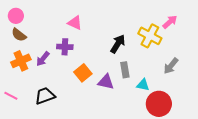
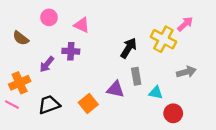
pink circle: (16, 16) -> (49, 17), moved
orange cross: (21, 61) -> (20, 83), moved
gray arrow: (171, 66) -> (186, 72), turned -144
orange square: (83, 73) -> (88, 103), moved
red circle: (159, 104) -> (173, 113), size x0.7

